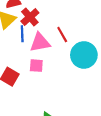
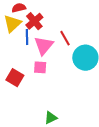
pink triangle: (40, 42) -> (44, 45), turned -40

